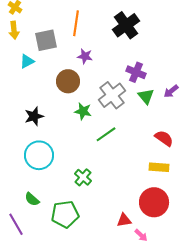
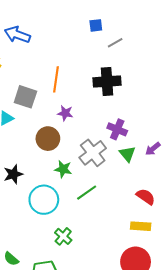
black cross: (126, 25) -> (107, 82), turned 32
gray square: (46, 40) -> (25, 97), turned 30
cyan circle: (39, 155) -> (44, 200), moved

